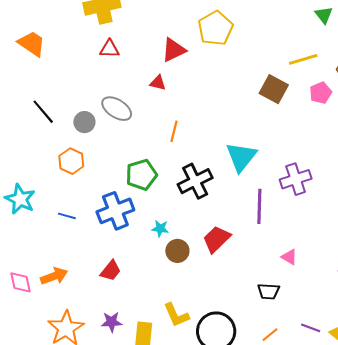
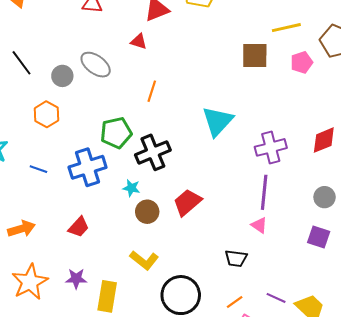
brown square: (274, 89) -> (255, 55), turned -32
black cross: (195, 181) -> (153, 152), moved
purple line: (259, 206) -> (264, 192), moved
yellow L-shape: (176, 315) -> (144, 260), moved, turned -32

